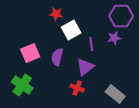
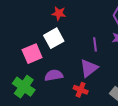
white square: (71, 30) -> (54, 38), moved
purple semicircle: (57, 57) -> (54, 75), moved, turned 66

